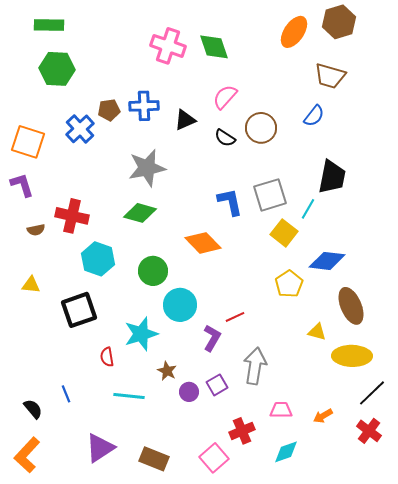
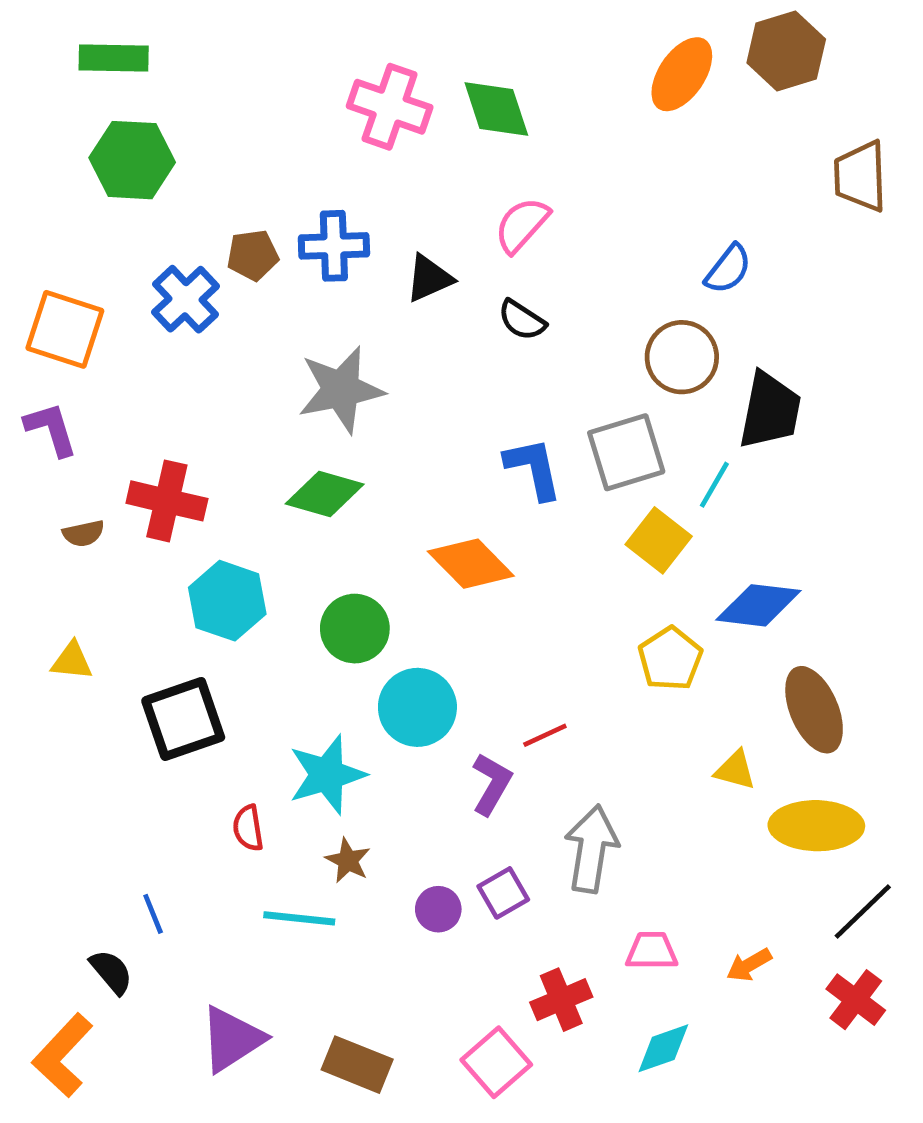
brown trapezoid: (330, 76) -> (860, 176), moved, turned 72
brown circle: (261, 128) -> (682, 357), moved
brown star: (167, 371) -> (348, 860), moved
black semicircle: (33, 409) -> (111, 972), moved

